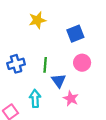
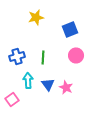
blue triangle: (59, 81) -> (48, 84), moved
cyan arrow: (35, 99) -> (28, 80), moved

